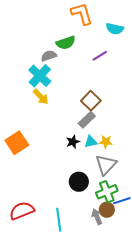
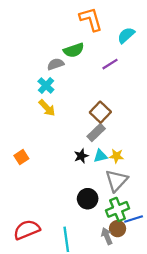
cyan semicircle: (115, 29) -> (126, 35), turned 126
cyan cross: (40, 76) -> (46, 85), size x0.7
orange square: (17, 143) -> (21, 157), size x0.6

